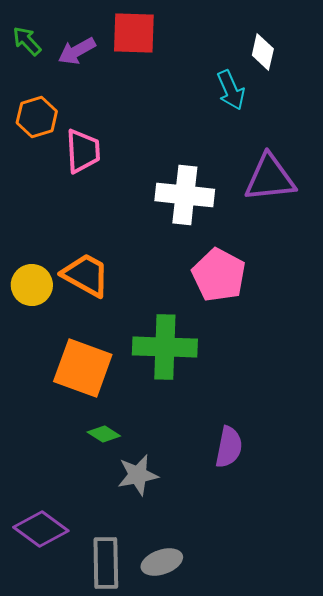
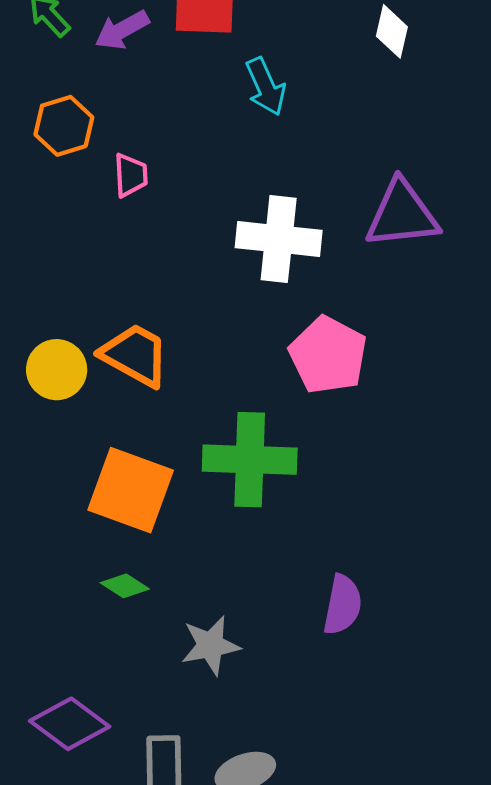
cyan arrow: (231, 90) -> (266, 87), moved
pink trapezoid: (83, 151) -> (131, 175), size x0.7
green diamond: (104, 434) -> (125, 586), moved

